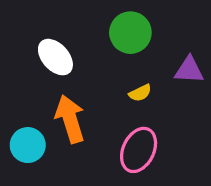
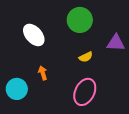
orange arrow: (70, 119) -> (43, 73), size x0.5

